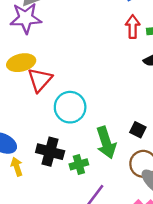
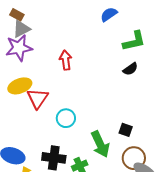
red arrow: (133, 27) -> (66, 60), moved
cyan circle: (70, 107) -> (66, 118), size x0.7

